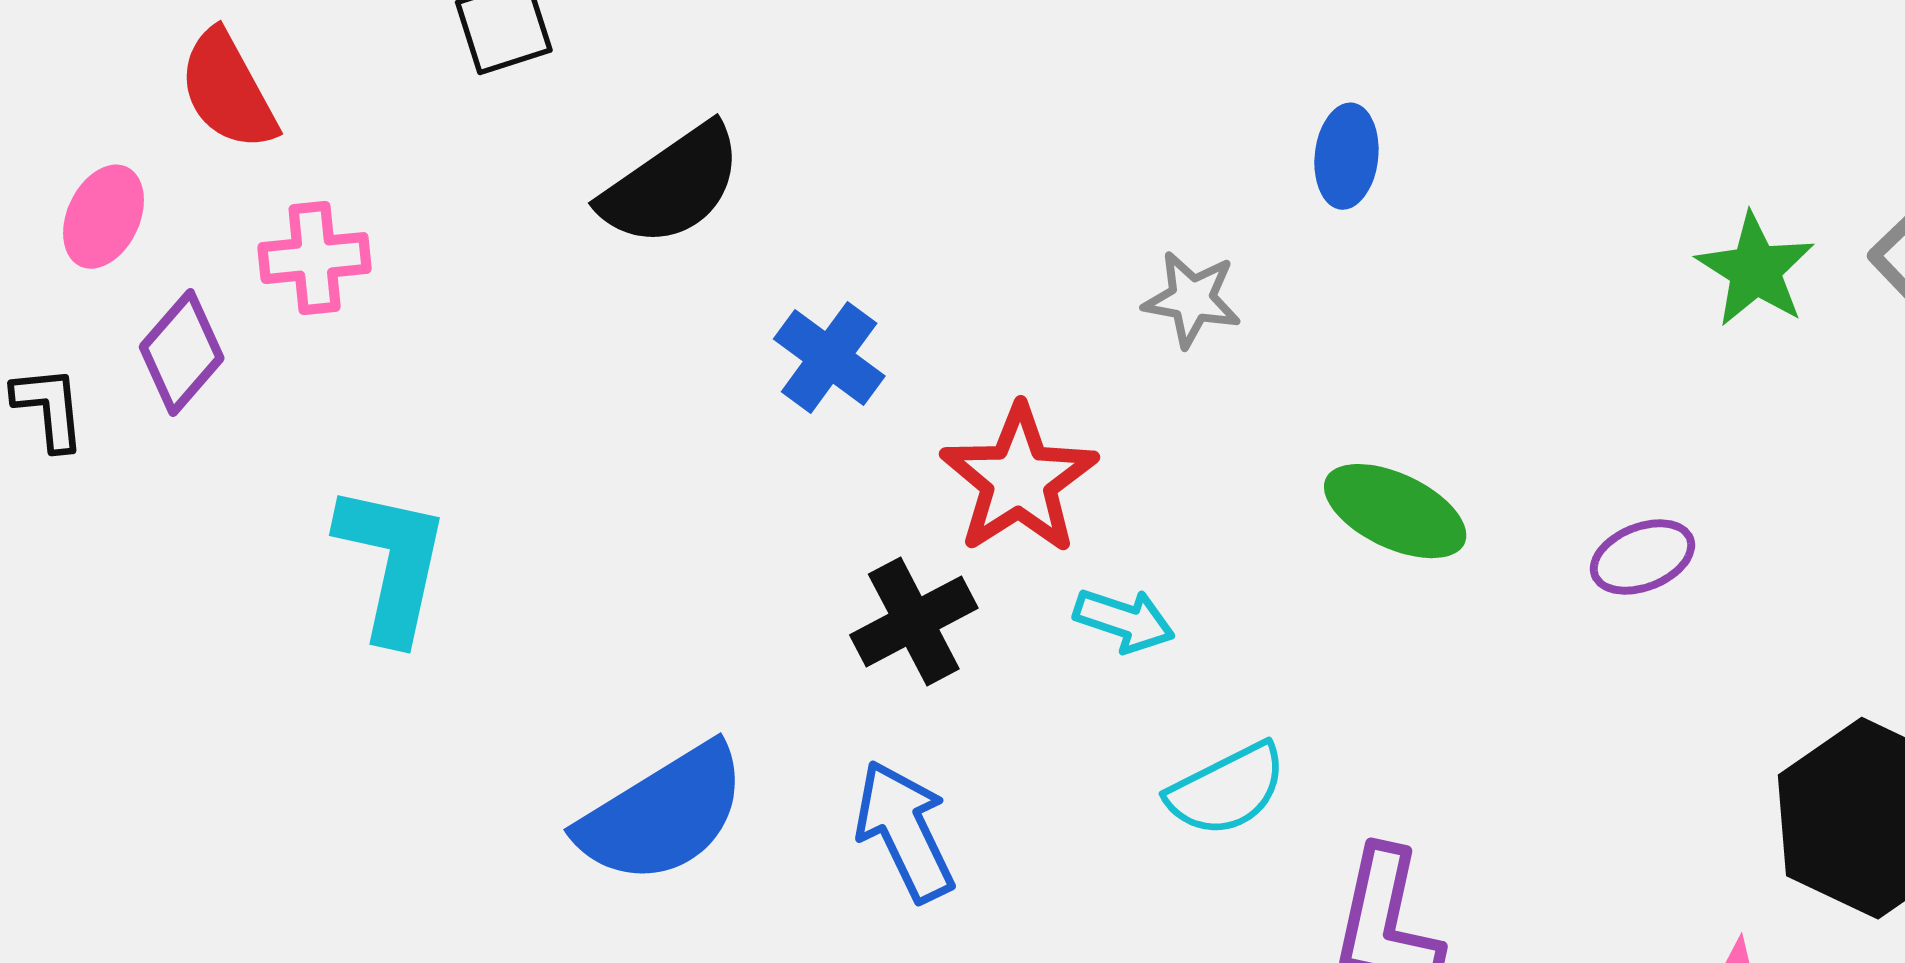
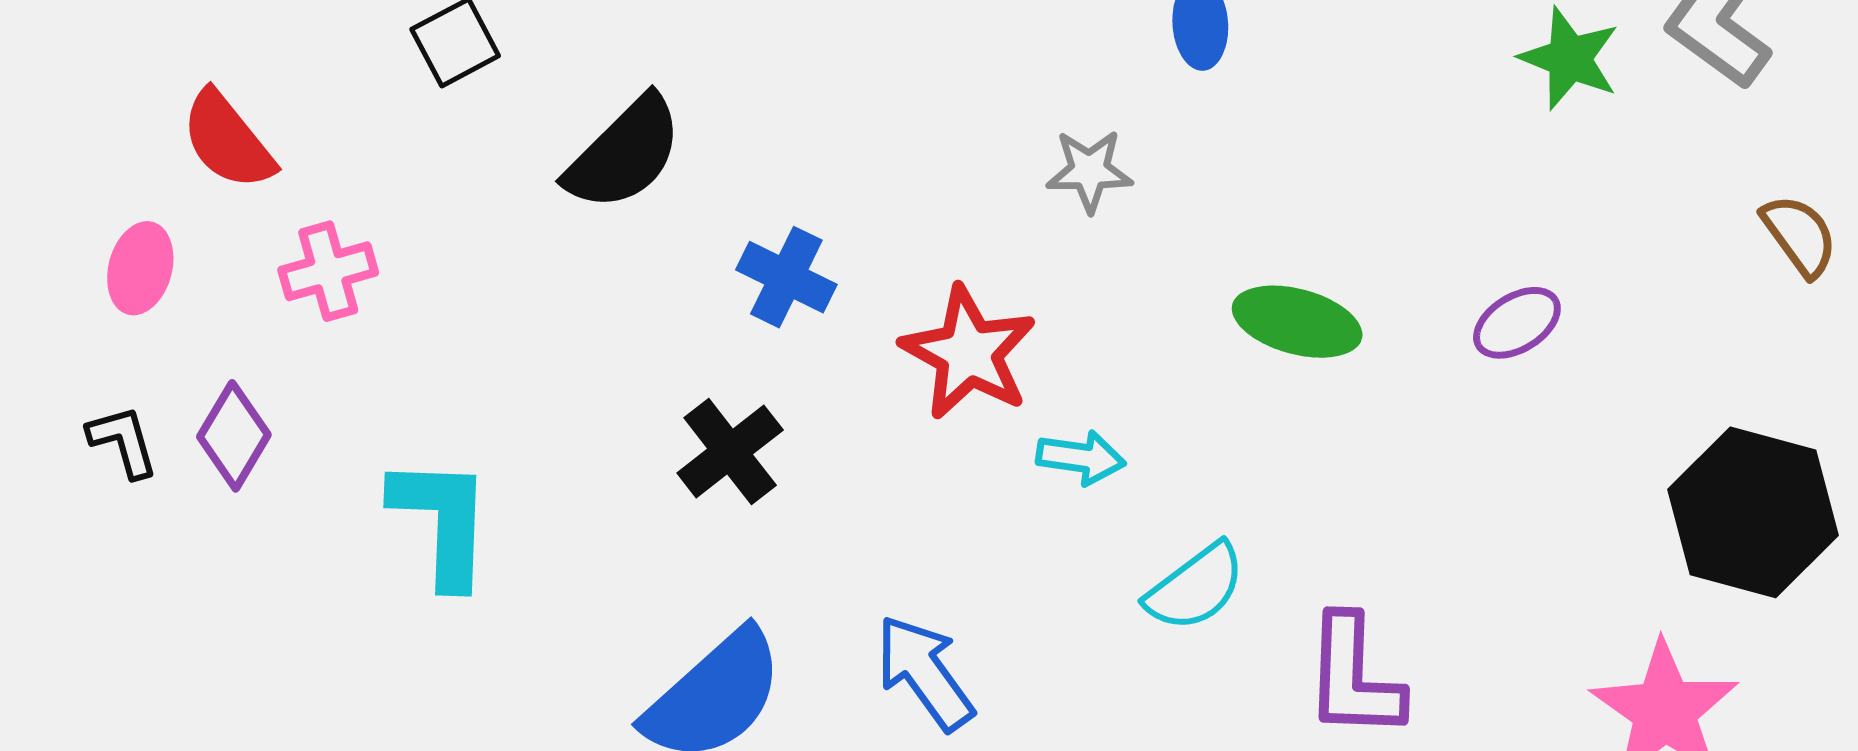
purple diamond: (182, 353) -> (234, 436), moved
black cross: (914, 622) -> (730, 452), moved

